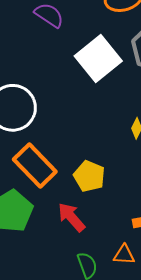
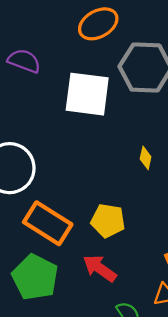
white square: (98, 59) -> (87, 94), turned -30

